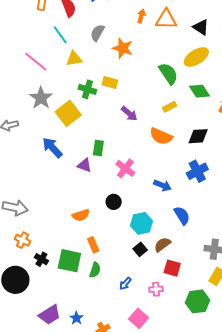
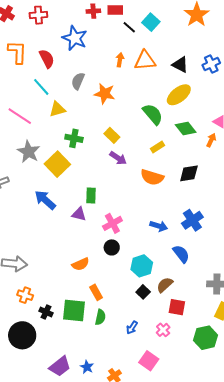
yellow rectangle: (110, 83) -> (112, 135), moved, turned 35
pink cross: (125, 168) -> (112, 223), moved, turned 30
blue cross: (197, 171) -> (192, 220), moved
pink cross: (156, 289) -> (163, 330), turned -32

